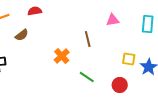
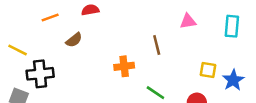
orange cross: (62, 56) -> (124, 66), turned 35

